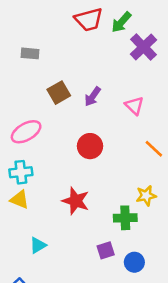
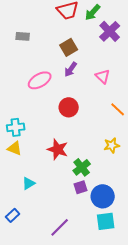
brown square: (59, 93) -> (69, 47), moved
pink ellipse: (26, 132) -> (40, 80), moved
green cross: (125, 218) -> (82, 167), moved, turned -36
blue circle: (134, 262) -> (103, 196), size x1.5

